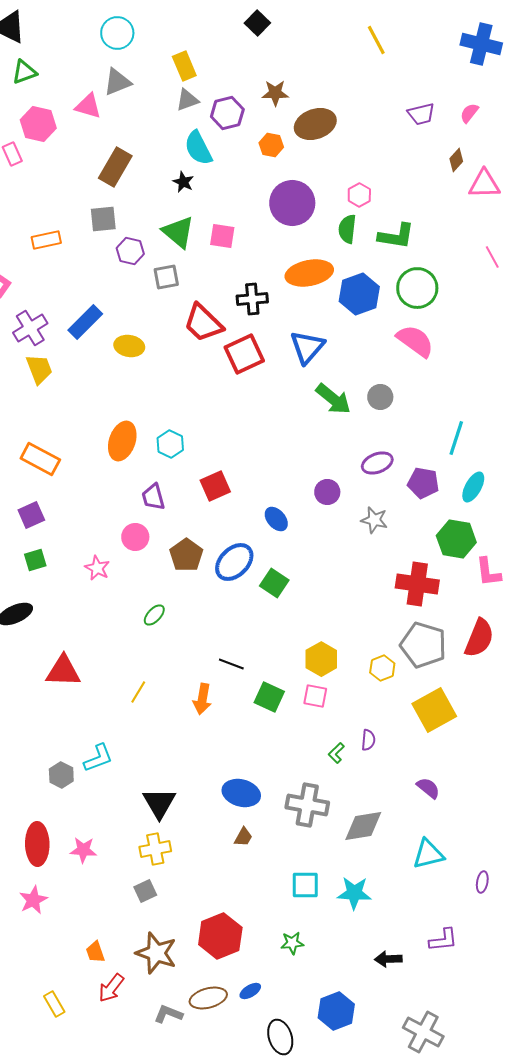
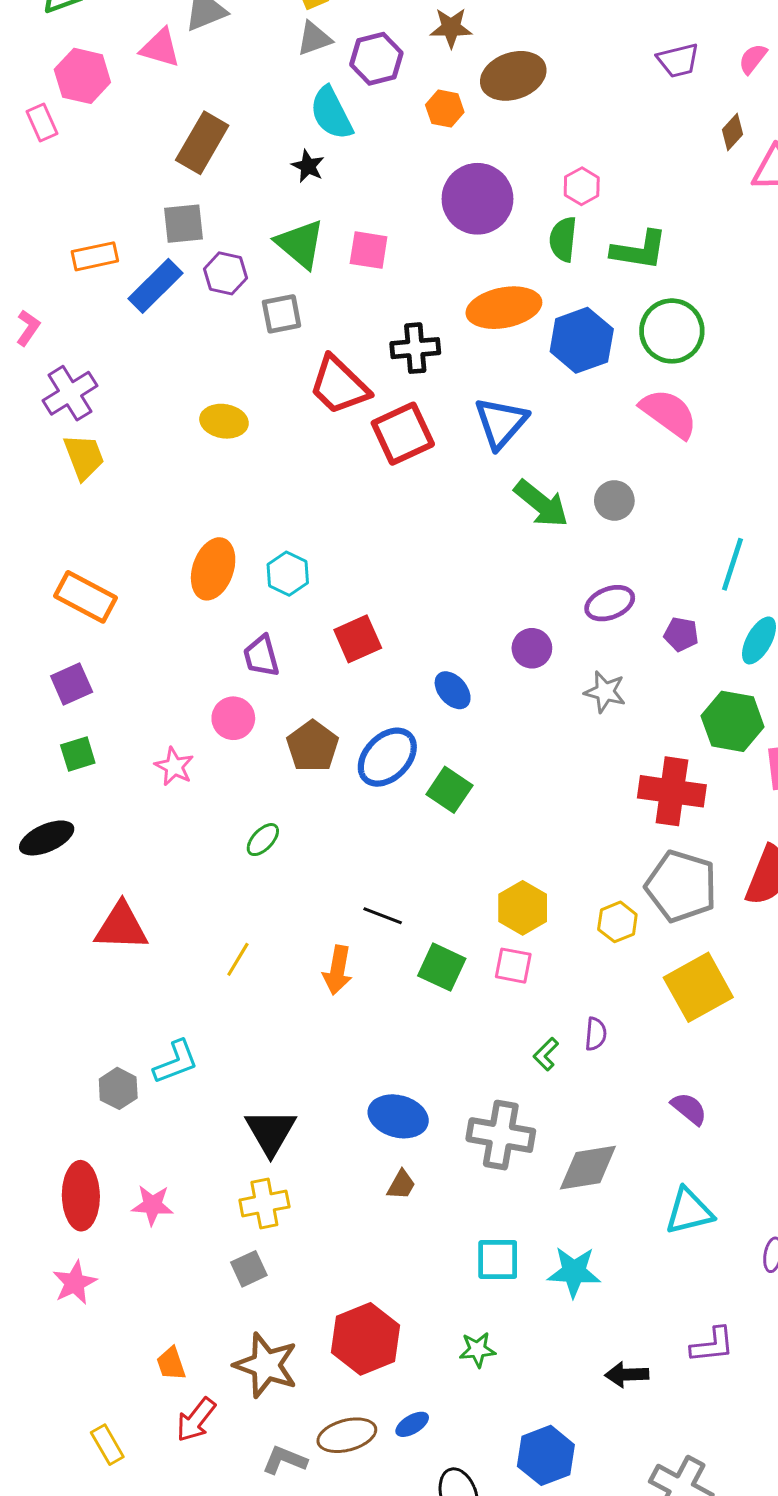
blue rectangle: (85, 322) -> (156, 286), moved
purple pentagon: (423, 483) -> (681, 634), size x0.7

